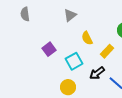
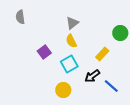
gray triangle: (70, 15) -> (72, 23), moved
yellow semicircle: (87, 38) -> (71, 41), moved

